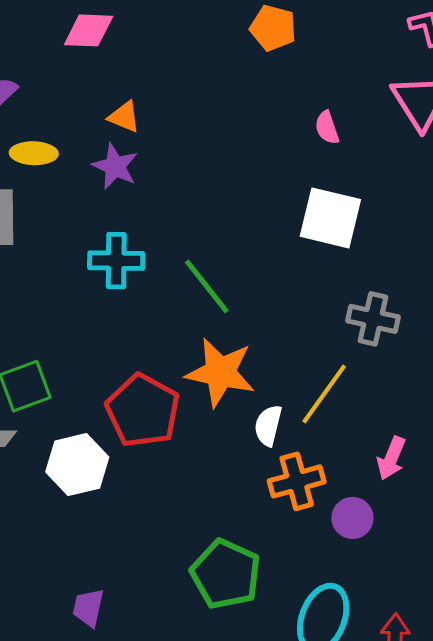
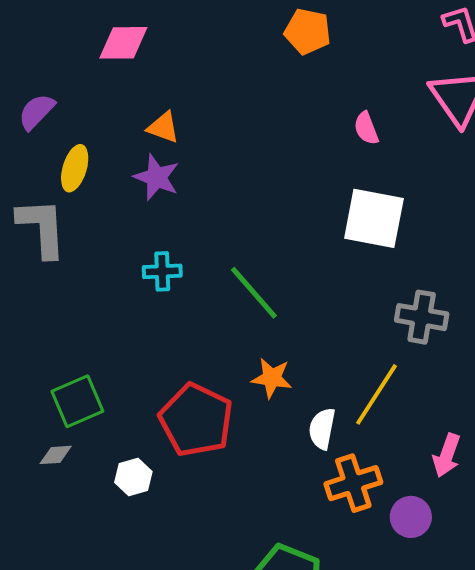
yellow ellipse: (34, 153) -> (75, 168), turned -72
cyan cross: (116, 261) -> (162, 271), size x0.7
orange star: (220, 372) -> (272, 378), size x0.6
white hexagon: (77, 465) -> (133, 477), size x0.6

